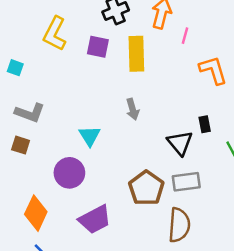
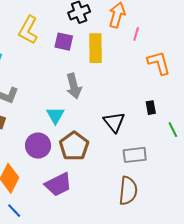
gray arrow: (133, 109) -> (74, 86), moved, size x1.4
black triangle: (180, 143) -> (114, 122), moved
brown pentagon: (146, 188) -> (74, 146), moved

